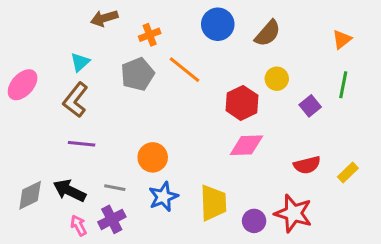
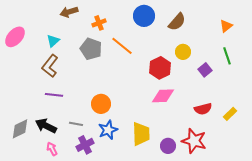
gray pentagon: (138, 74) -> (91, 49), turned -30
pink ellipse: (23, 85) -> (15, 37), moved
green line: (343, 85) -> (227, 56), turned -30
purple cross: (112, 219) -> (85, 145), moved

